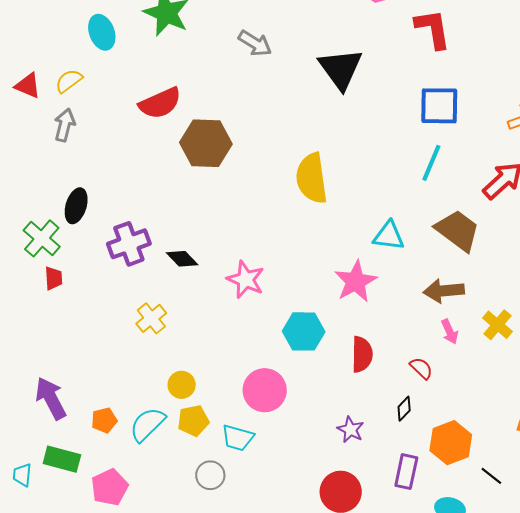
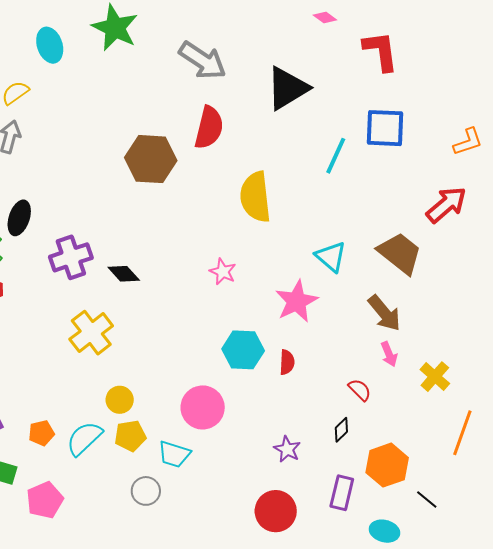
gray arrow: (255, 43) -> (203, 60), size x1.4
black triangle: (341, 69) -> (287, 88), turned 33
red semicircle: (160, 103) -> (209, 128), moved, turned -54
cyan line: (431, 163) -> (336, 156), moved
cyan triangle: (389, 236) -> (331, 257), turned 32
pink star: (246, 280) -> (223, 272), moved, size x0.7
brown arrow: (444, 291) -> (384, 313), turned -126
yellow cross: (151, 318) -> (91, 333), size x1.4
yellow cross: (497, 325) -> (435, 377), moved
red semicircle: (362, 354) -> (287, 362), moved, size x0.7

